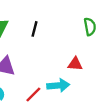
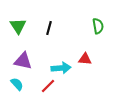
cyan arrow: (58, 85) -> (61, 68), moved

